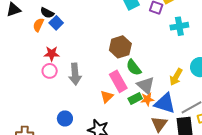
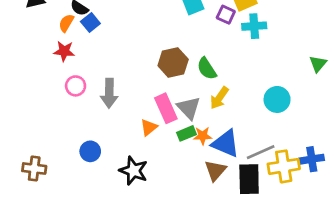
cyan cross: (179, 26) -> (254, 26), moved
red star: (52, 54) -> (64, 51), moved
green semicircle: (134, 68) -> (207, 69), moved
yellow arrow: (176, 77) -> (219, 98), moved
gray triangle: (146, 85) -> (189, 108), moved

